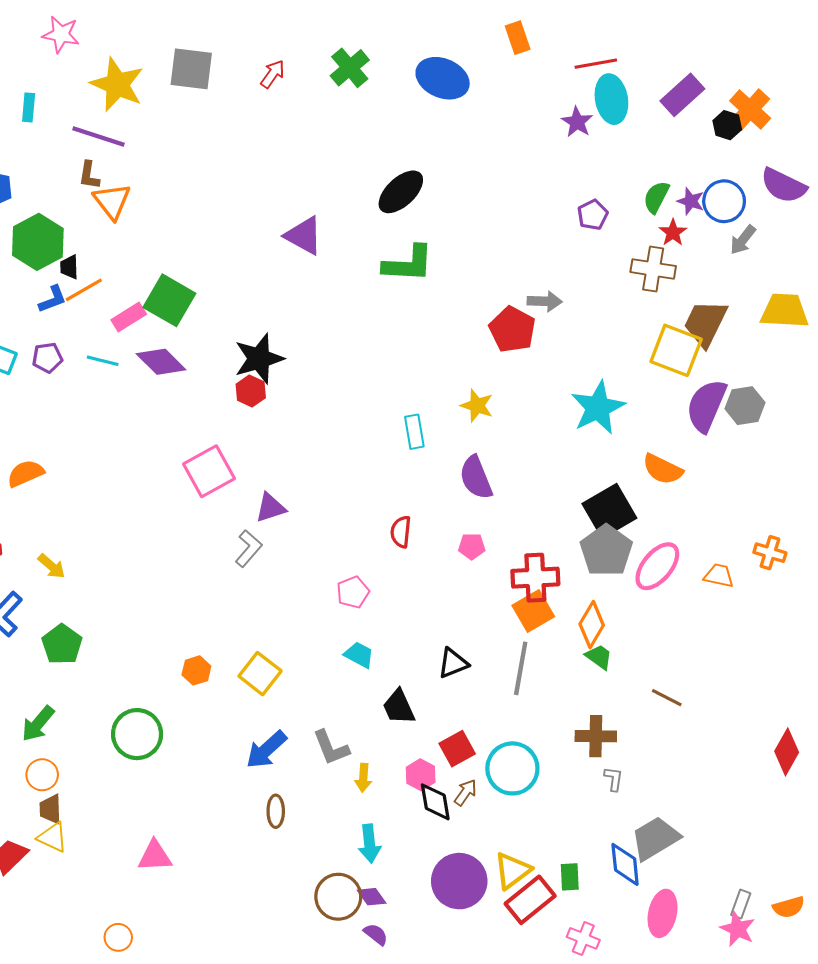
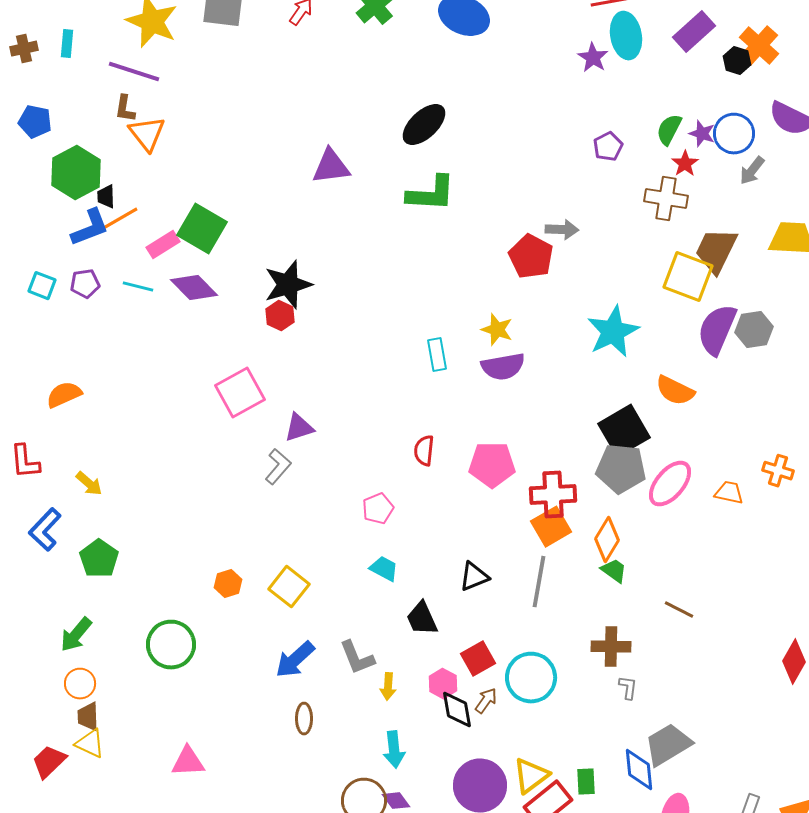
purple triangle: (304, 236) -> (331, 167), turned -36
blue L-shape: (53, 299) -> (90, 228), size x1.4
purple semicircle: (476, 478) -> (503, 367), moved, turned -78
pink pentagon: (472, 546) -> (492, 465), size x1.8
gray pentagon: (606, 551) -> (621, 469), turned -30

